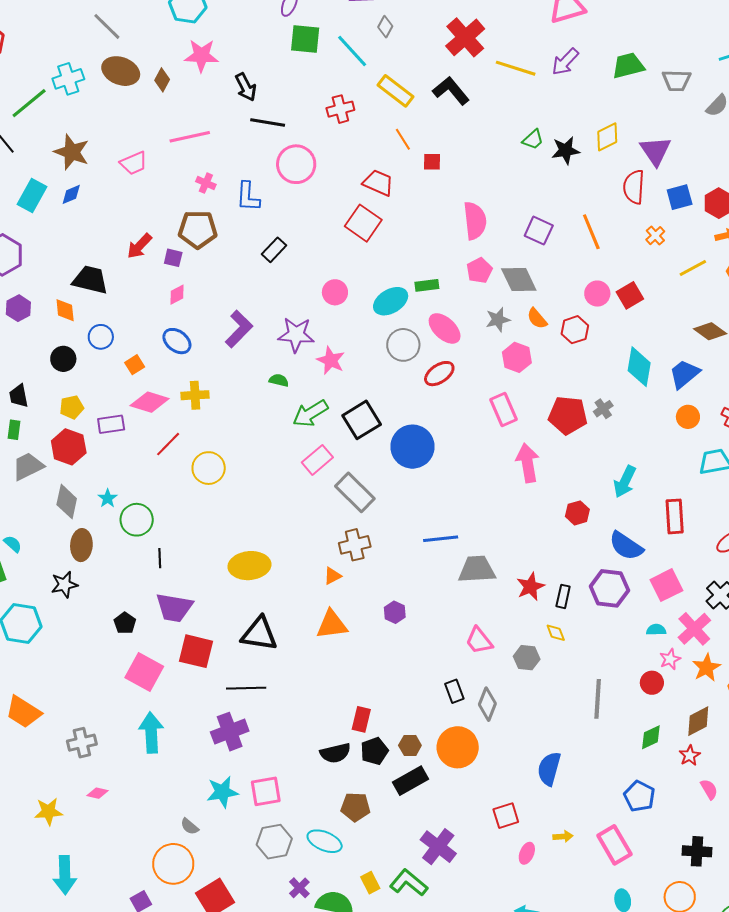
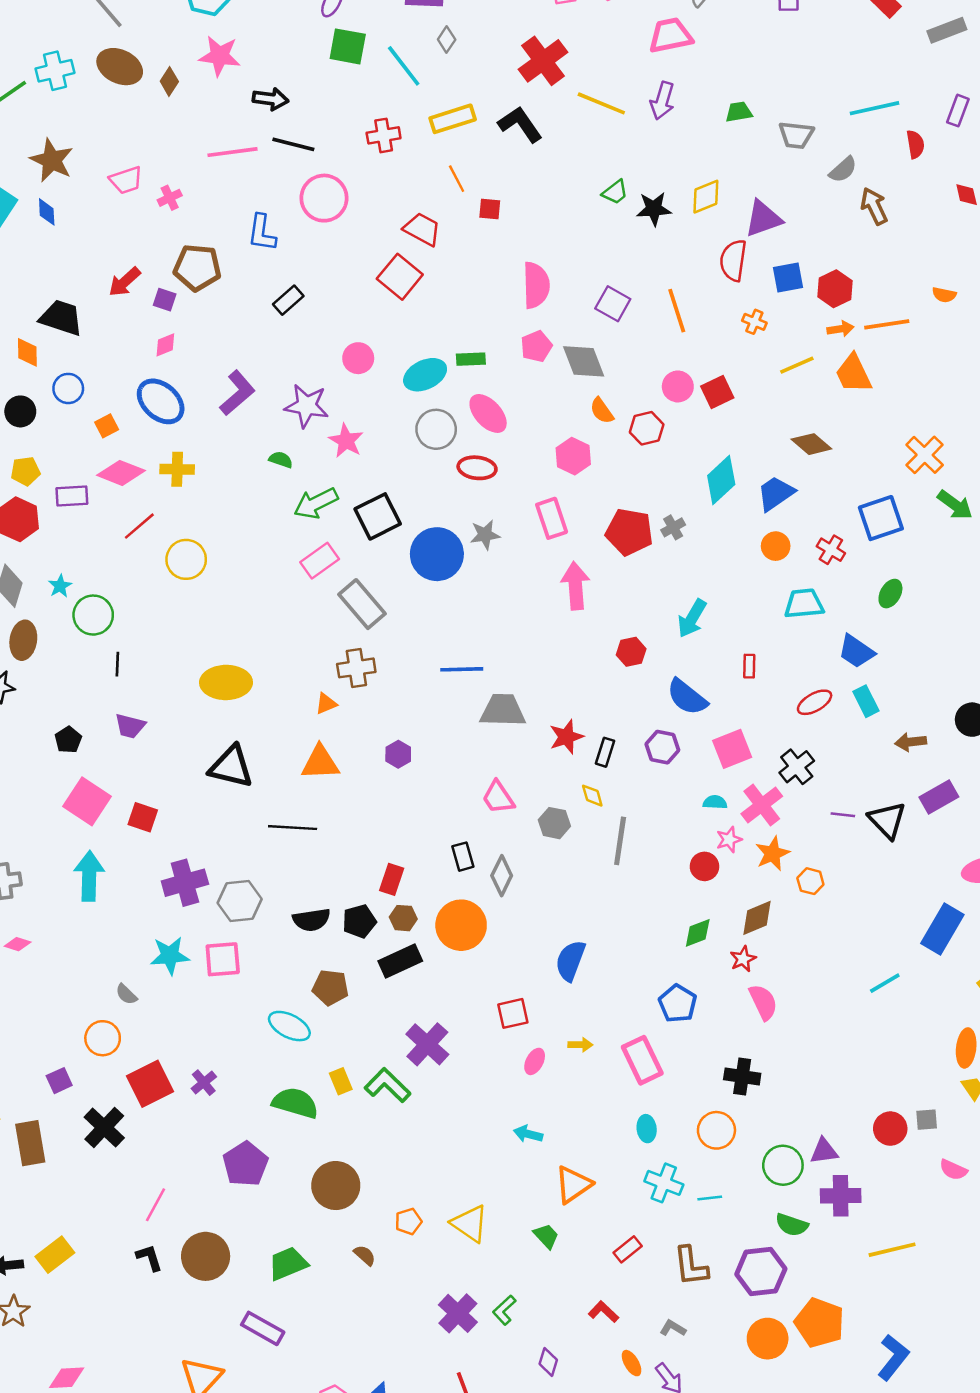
purple arrow: (565, 62) -> (662, 101), turned -32
green trapezoid: (628, 66) -> (739, 112), size x0.7
black arrow: (246, 87) -> (271, 99), turned -60
yellow rectangle: (396, 91) -> (453, 119), turned -60
pink line: (190, 137) -> (233, 152), moved
purple triangle: (655, 151) -> (763, 219), turned 40
pink cross: (206, 183) -> (170, 198), moved, turned 36
blue diamond: (71, 194) -> (47, 212), turned -75
orange cross: (655, 236) -> (754, 322), turned -30
gray star: (498, 320) -> (485, 535), moved
blue ellipse: (177, 341) -> (161, 401), size x1.4
cyan diamond: (639, 367) -> (721, 480), turned 33
red ellipse: (439, 374) -> (477, 468), turned 36
red rectangle: (675, 516) -> (749, 666), size x0.6
purple hexagon: (609, 588) -> (662, 747), size x0.7
purple trapezoid: (174, 608) -> (130, 726), size x0.7
red square: (196, 651) -> (143, 817), moved, size x0.7
black line: (246, 688) -> (293, 828), moved
gray line: (598, 699) -> (620, 841), moved
red rectangle: (361, 719) -> (392, 879), moved
pink semicircle: (709, 789) -> (763, 1002), size x1.4
gray hexagon: (274, 842) -> (240, 901), moved
orange circle: (173, 864) -> (103, 1038), size x0.7
purple cross: (299, 888) -> (204, 1083), moved

